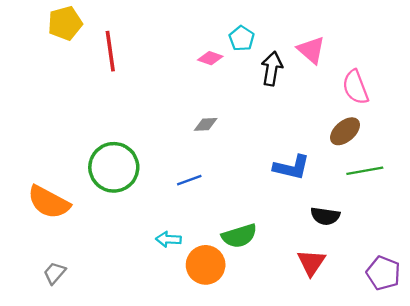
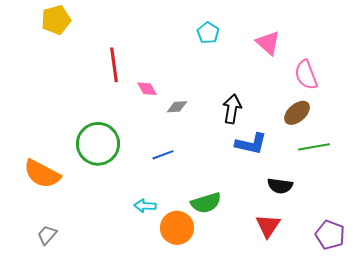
red line: (110, 51) -> (114, 65), moved
pink diamond: (210, 58) -> (147, 89), moved, turned 40
black arrow: (272, 69) -> (232, 109), moved

